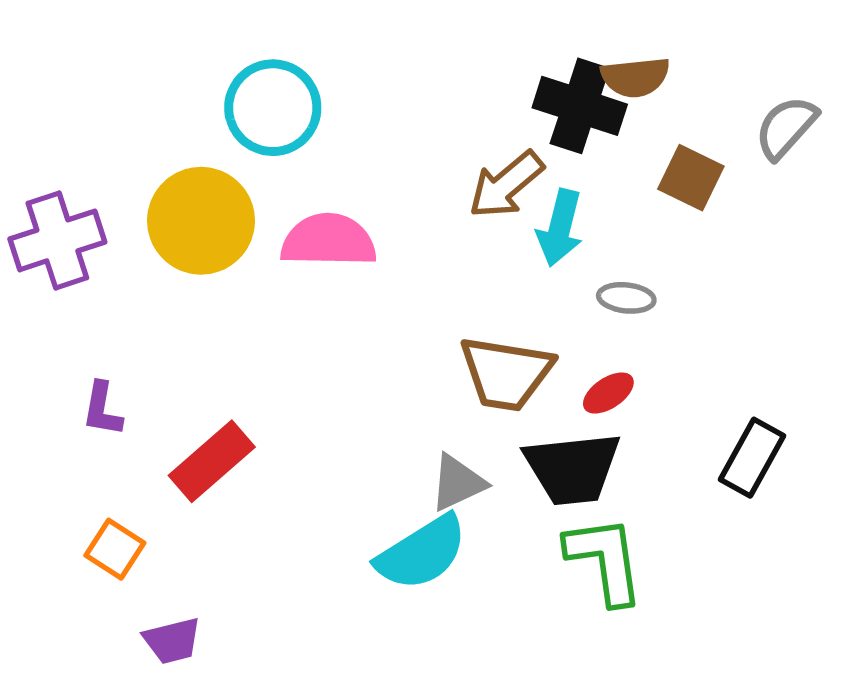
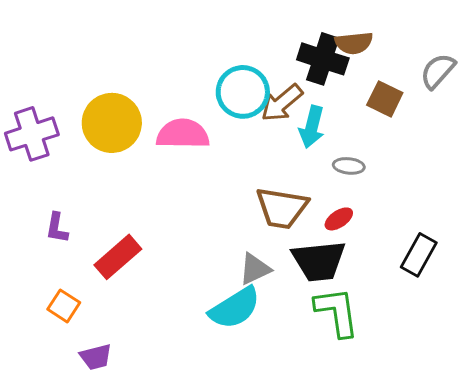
cyan circle: (273, 108) -> (243, 92), moved

